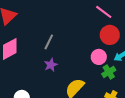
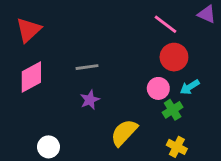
gray line: (49, 42) -> (87, 67), turned 56

